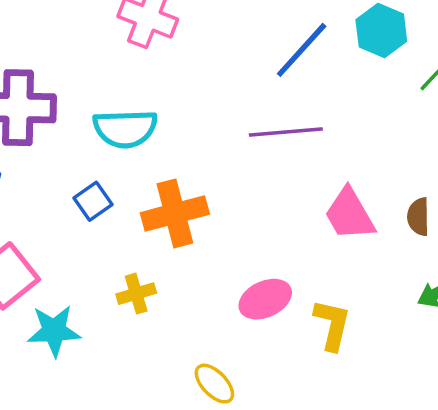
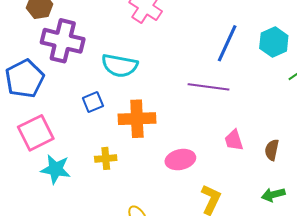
blue line: (302, 50) -> (227, 43), turned -30
pink trapezoid: (349, 214) -> (234, 140), size x0.7
pink ellipse: (265, 299) -> (180, 160), moved

